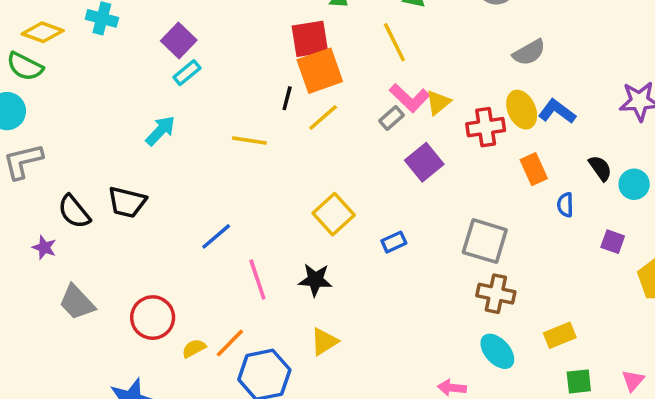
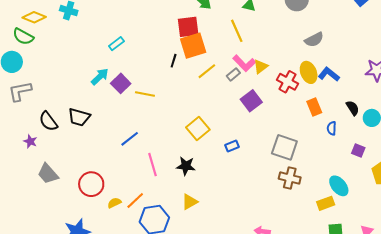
purple square: (179, 40) -> (121, 83), moved
yellow line: (323, 118) -> (207, 71), moved
red cross: (486, 127) -> (287, 82), turned 35
yellow line: (249, 141) -> (145, 94), moved
cyan ellipse: (497, 351) -> (339, 186), moved

